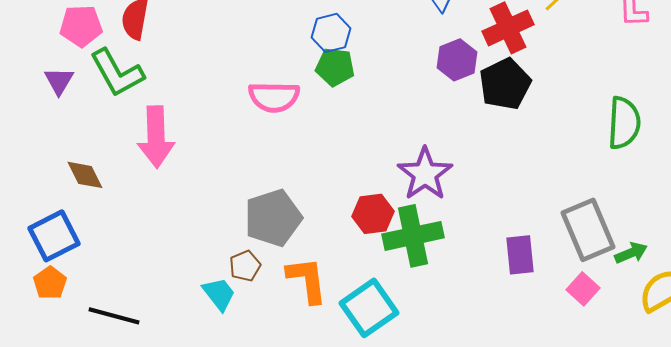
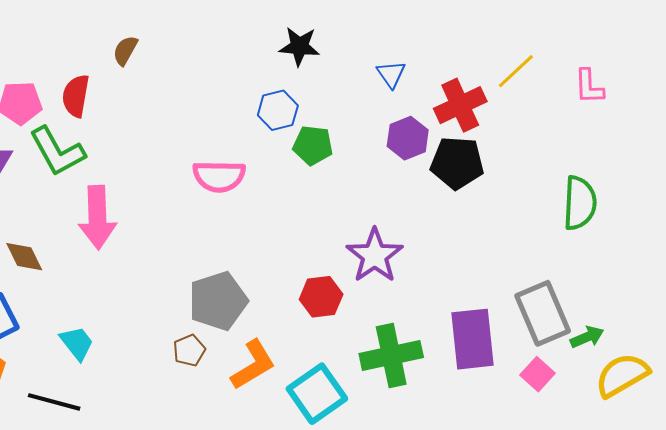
green pentagon: (335, 67) -> (313, 145), moved
black pentagon: (505, 84) -> (457, 163), turned 30
green cross: (413, 236) -> (391, 356), moved
purple rectangle: (520, 255) -> (473, 339), size x1.5
orange L-shape: (307, 280) -> (253, 365), turned 66
cyan trapezoid: (219, 294) -> (77, 343), moved

